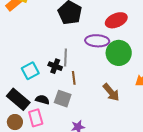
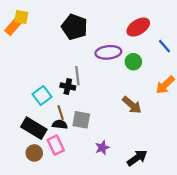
red ellipse: (116, 20) -> (138, 27), moved
green circle: (119, 53) -> (133, 62), size x0.6
brown line: (74, 78) -> (61, 113), moved

